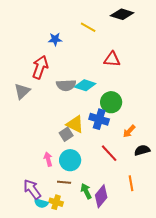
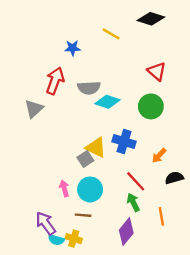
red triangle: (112, 59) -> (157, 71), moved, turned 36
gray semicircle: (66, 85) -> (89, 88), moved
green circle: (111, 102) -> (151, 106), moved
green arrow: (86, 191) -> (133, 202), moved

